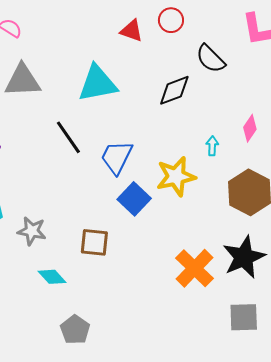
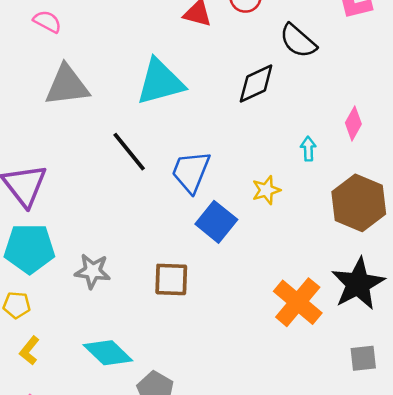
yellow star: (176, 176) -> (266, 190), size x0.6
cyan diamond: (52, 277) -> (108, 353), moved, size x1.4
gray square: (244, 317) -> (363, 358), size x0.7

